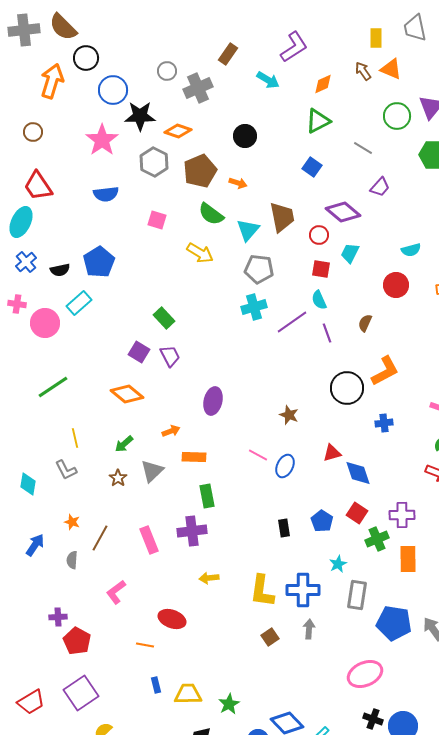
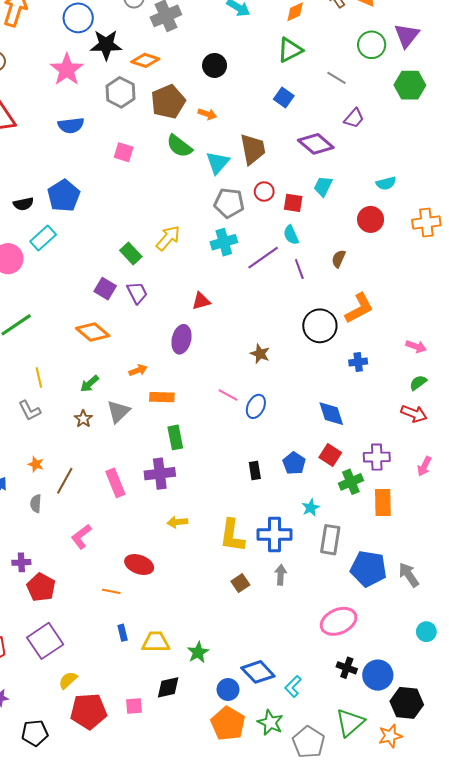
red circle: (319, 235) -> (264, 192), moved
yellow arrow: (200, 253) -> (168, 238), moved, turned -80
red triangle: (332, 453) -> (201, 301), moved

